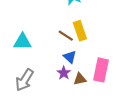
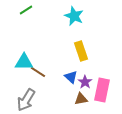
brown line: (66, 36) -> (38, 72), moved
purple star: (64, 73) -> (85, 82), moved

